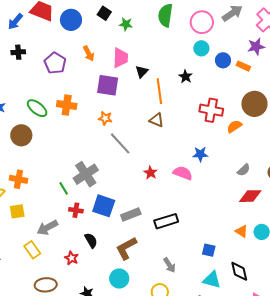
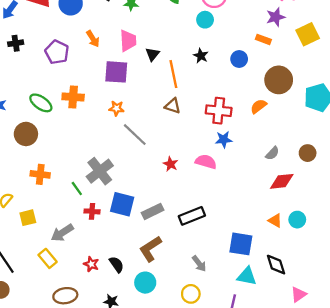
cyan circle: (201, 48) -> (205, 20), moved
blue circle: (223, 60) -> (239, 59), moved
red cross: (211, 110) -> (219, 111), moved
orange cross: (18, 179) -> (40, 174), moved
black semicircle: (91, 240) -> (117, 264), moved
blue square: (209, 250) -> (241, 244), size x1.6

